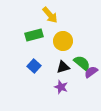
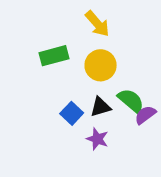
yellow arrow: (50, 15) -> (97, 24), moved
blue square: (34, 66) -> (72, 113), moved

